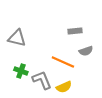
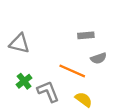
green cross: (21, 71) -> (24, 81), turned 32
yellow semicircle: (64, 87) -> (84, 100), moved, turned -119

